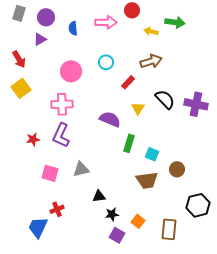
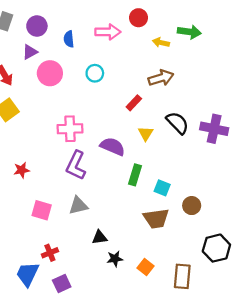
cyan circle: (106, 62) -> (95, 73), moved
pink circle: (71, 71) -> (50, 73), moved
pink cross: (62, 104) -> (70, 129), moved
purple L-shape: (61, 135) -> (76, 165), moved
purple square: (117, 235) -> (62, 283), moved, turned 35

